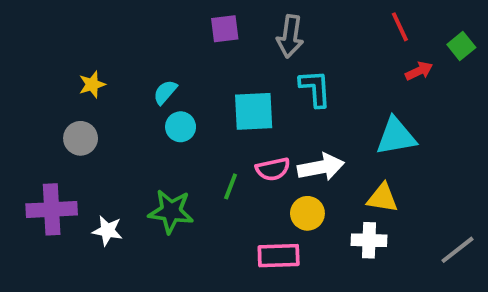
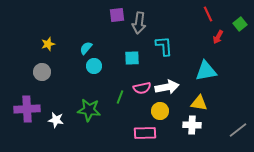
gray arrow: (290, 36) -> (139, 23), moved
red arrow: (419, 71) -> (218, 37), turned 144
cyan square: (254, 111) -> (132, 58), size x0.7

